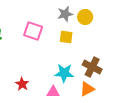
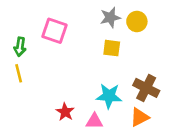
pink square: (33, 31) -> (54, 31), moved
red star: (22, 84) -> (65, 112), moved

